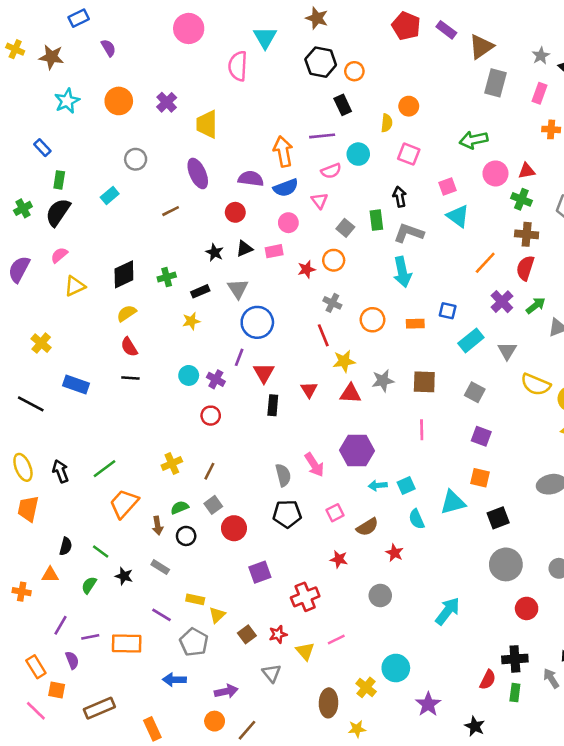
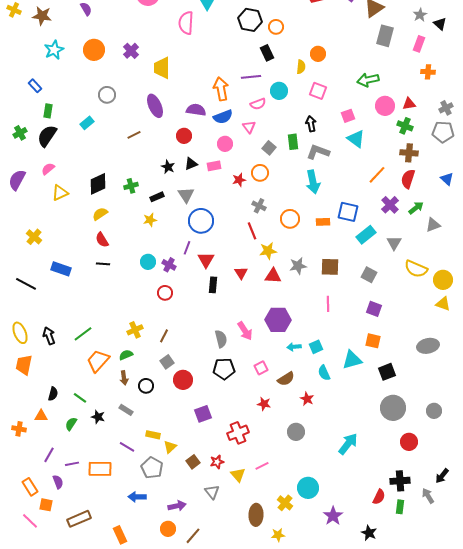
blue square: (448, 311) -> (348, 212), size x1.5
green semicircle: (180, 507) -> (126, 355), moved

